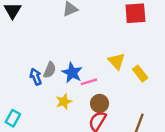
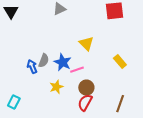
yellow triangle: (117, 61) -> (86, 43), moved

